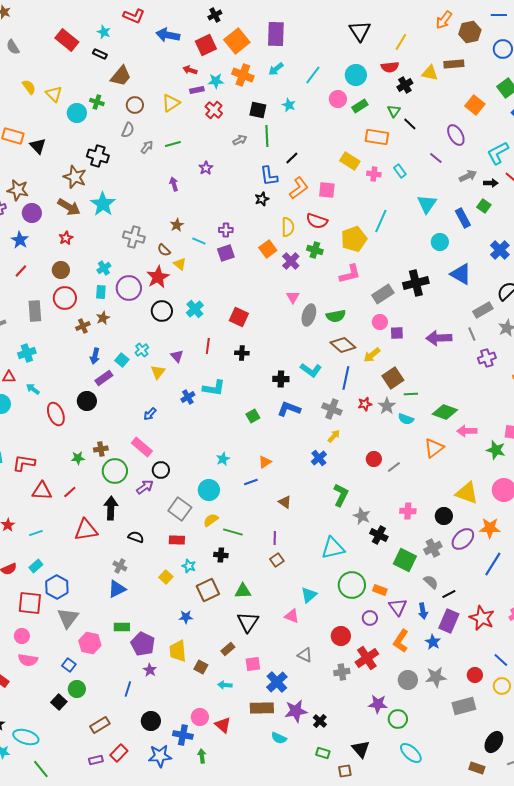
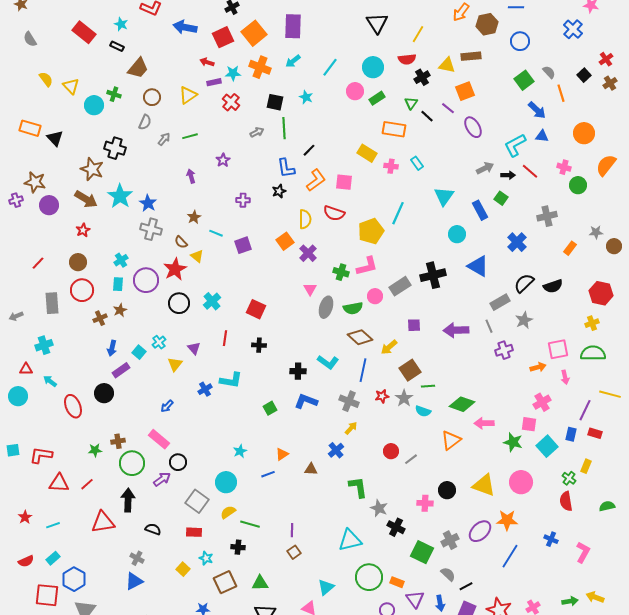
orange square: (475, 105) -> (465, 91), moved, turned 30
purple line: (436, 158) -> (448, 108), moved
purple cross: (226, 230) -> (243, 200), moved
blue star: (20, 240) -> (148, 203), moved
green cross: (315, 250) -> (341, 272), moved
pink circle: (380, 322) -> (375, 296), moved
green L-shape: (341, 495) -> (358, 487), turned -35
brown triangle: (285, 502) -> (311, 469), moved, turned -32
black circle: (444, 516) -> (447, 490), moved

